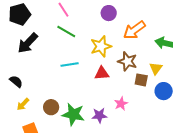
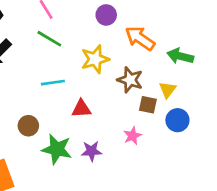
orange arrow: (134, 30) -> (140, 38), turned 70
red triangle: (102, 73) -> (81, 109), moved
pink star: (121, 104) -> (132, 136), moved
brown circle: (51, 107) -> (28, 126), moved

